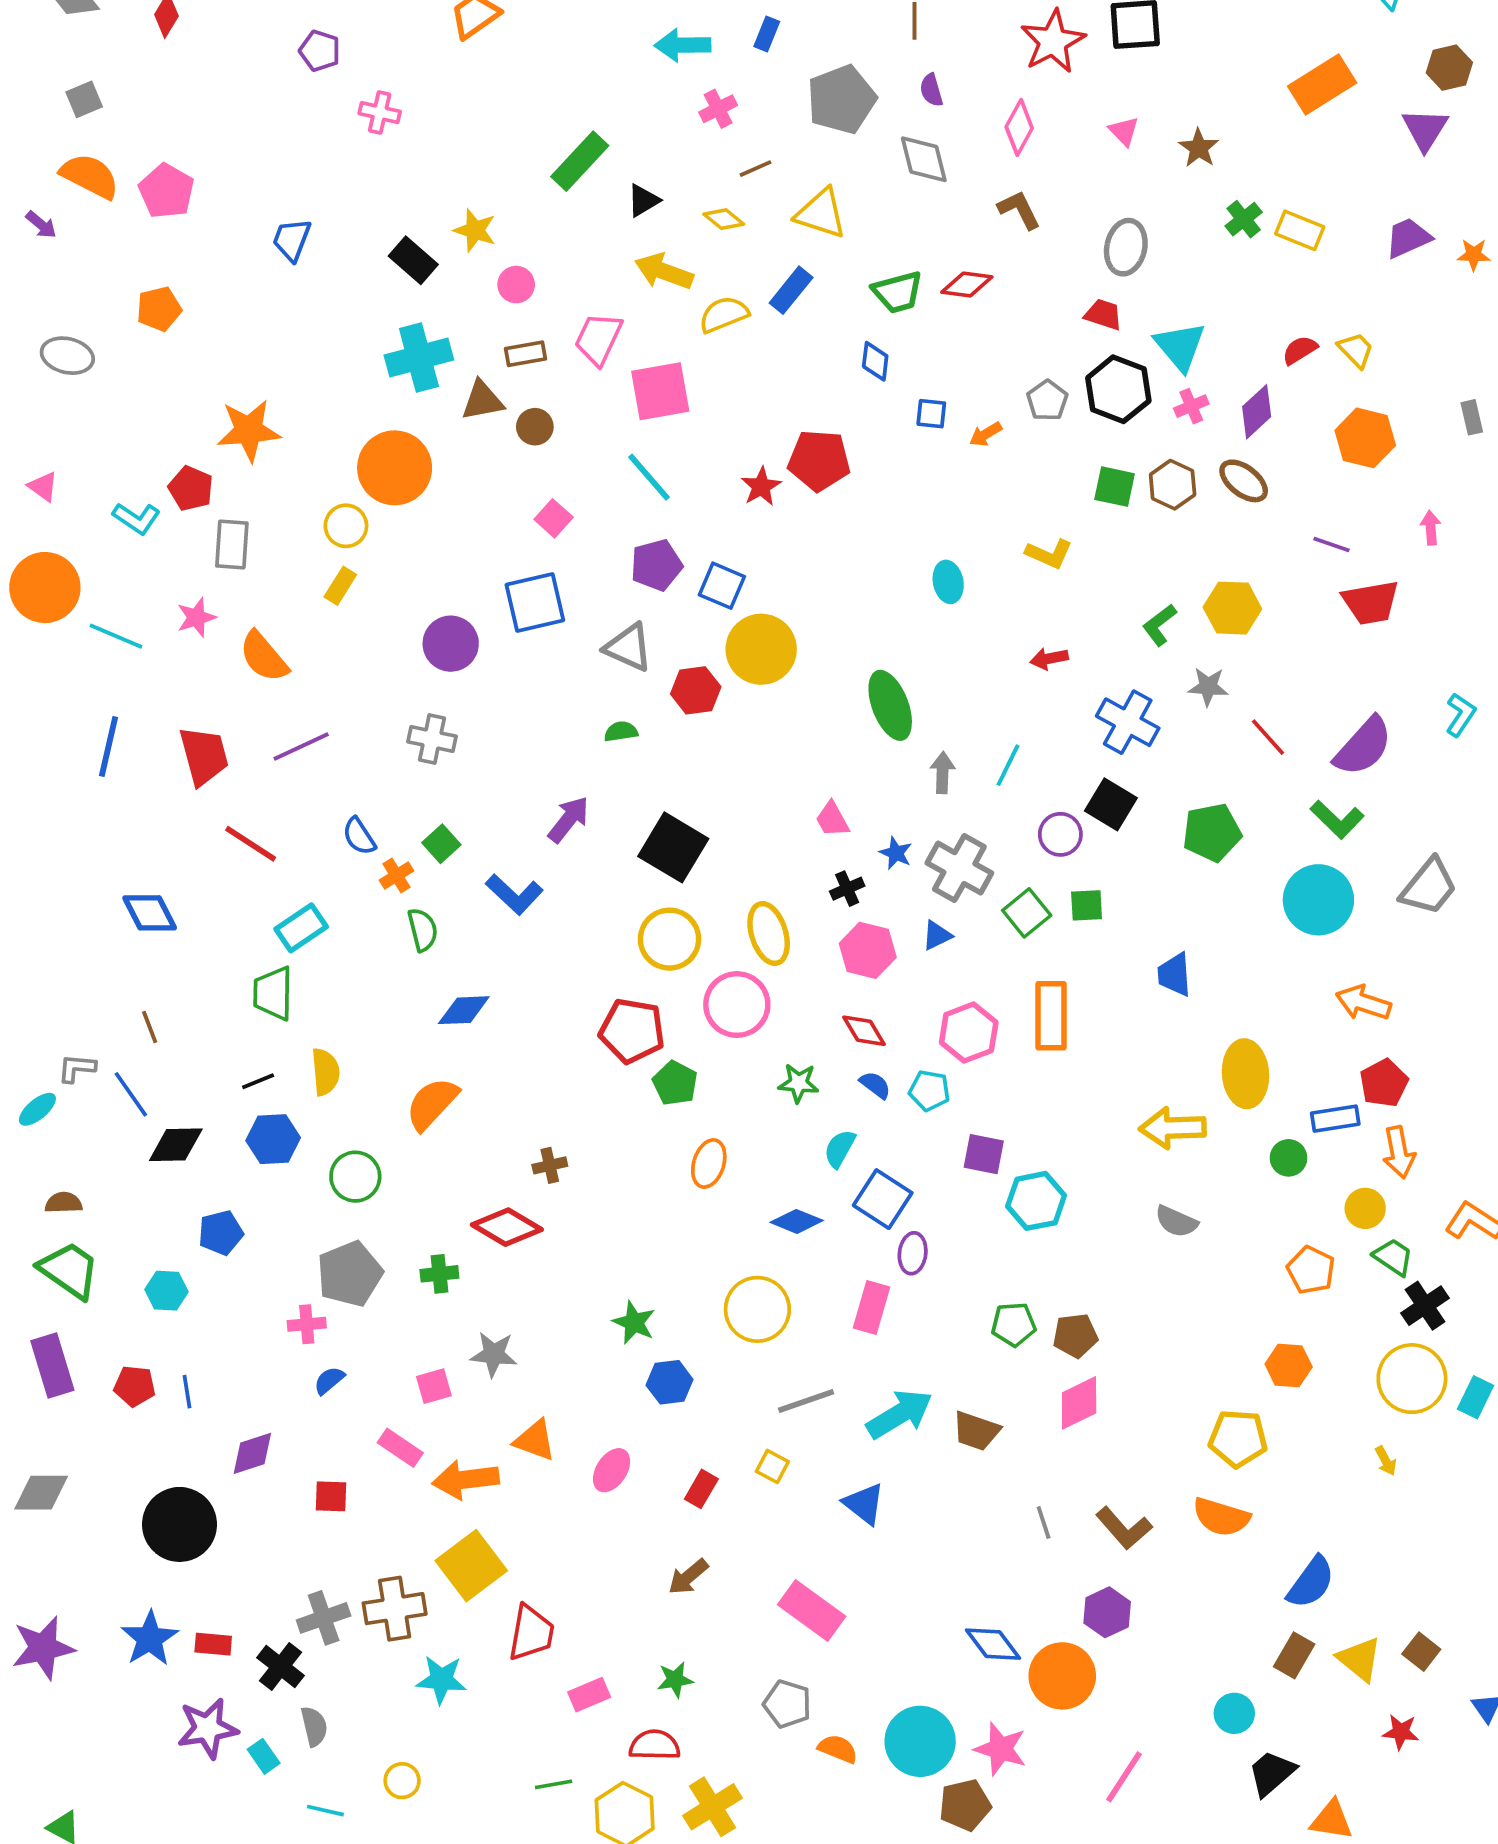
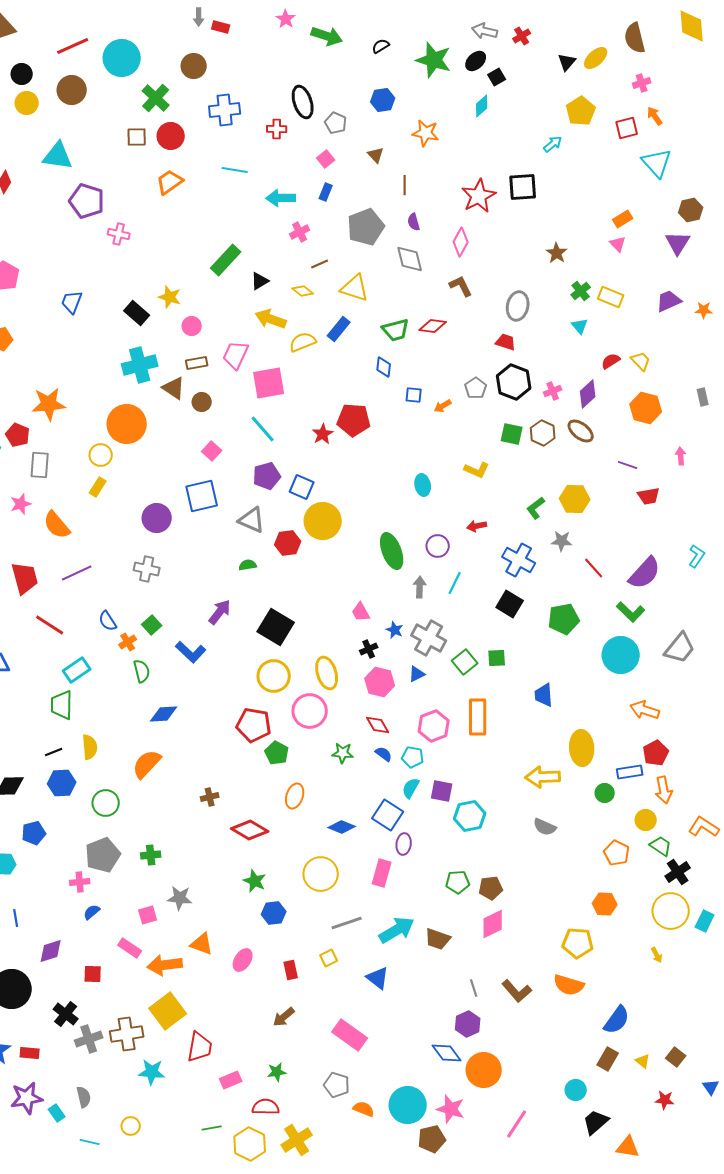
purple pentagon: (320, 51) -> (87, 201), size x1.6
orange rectangle: (1322, 84) -> (623, 219), size x0.6
pink triangle: (1124, 131) -> (618, 244), moved
cyan triangle: (1180, 346) -> (580, 326), moved, size x0.6
brown triangle: (482, 401) -> (174, 388), turned 45
red trapezoid: (1371, 602) -> (649, 496), size x0.7
purple circle: (1060, 834) -> (438, 546), moved
cyan semicircle: (840, 1149) -> (411, 788), moved
red diamond: (507, 1227) -> (250, 830), moved
yellow square: (772, 1466) -> (329, 958), turned 36
red rectangle: (701, 1489) -> (291, 970), turned -42
purple hexagon: (1107, 1612) -> (468, 1024), moved
yellow triangle: (1360, 1659) -> (643, 1061), size x0.6
black cross: (281, 1667) -> (66, 1014), moved

